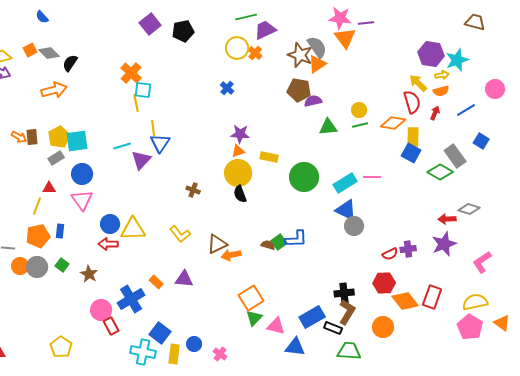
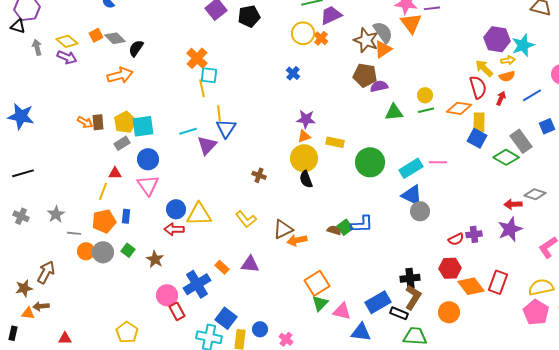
blue square: (481, 141) -> (547, 126), turned 35

